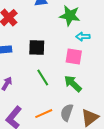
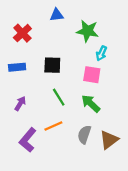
cyan arrow: (83, 37) -> (101, 53), turned -64
orange line: (44, 114) -> (53, 126), moved

